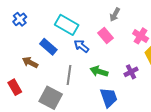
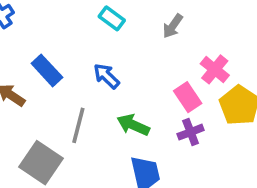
cyan rectangle: (67, 25) -> (112, 18), moved, size x0.6
pink rectangle: (106, 35) -> (188, 97), moved

